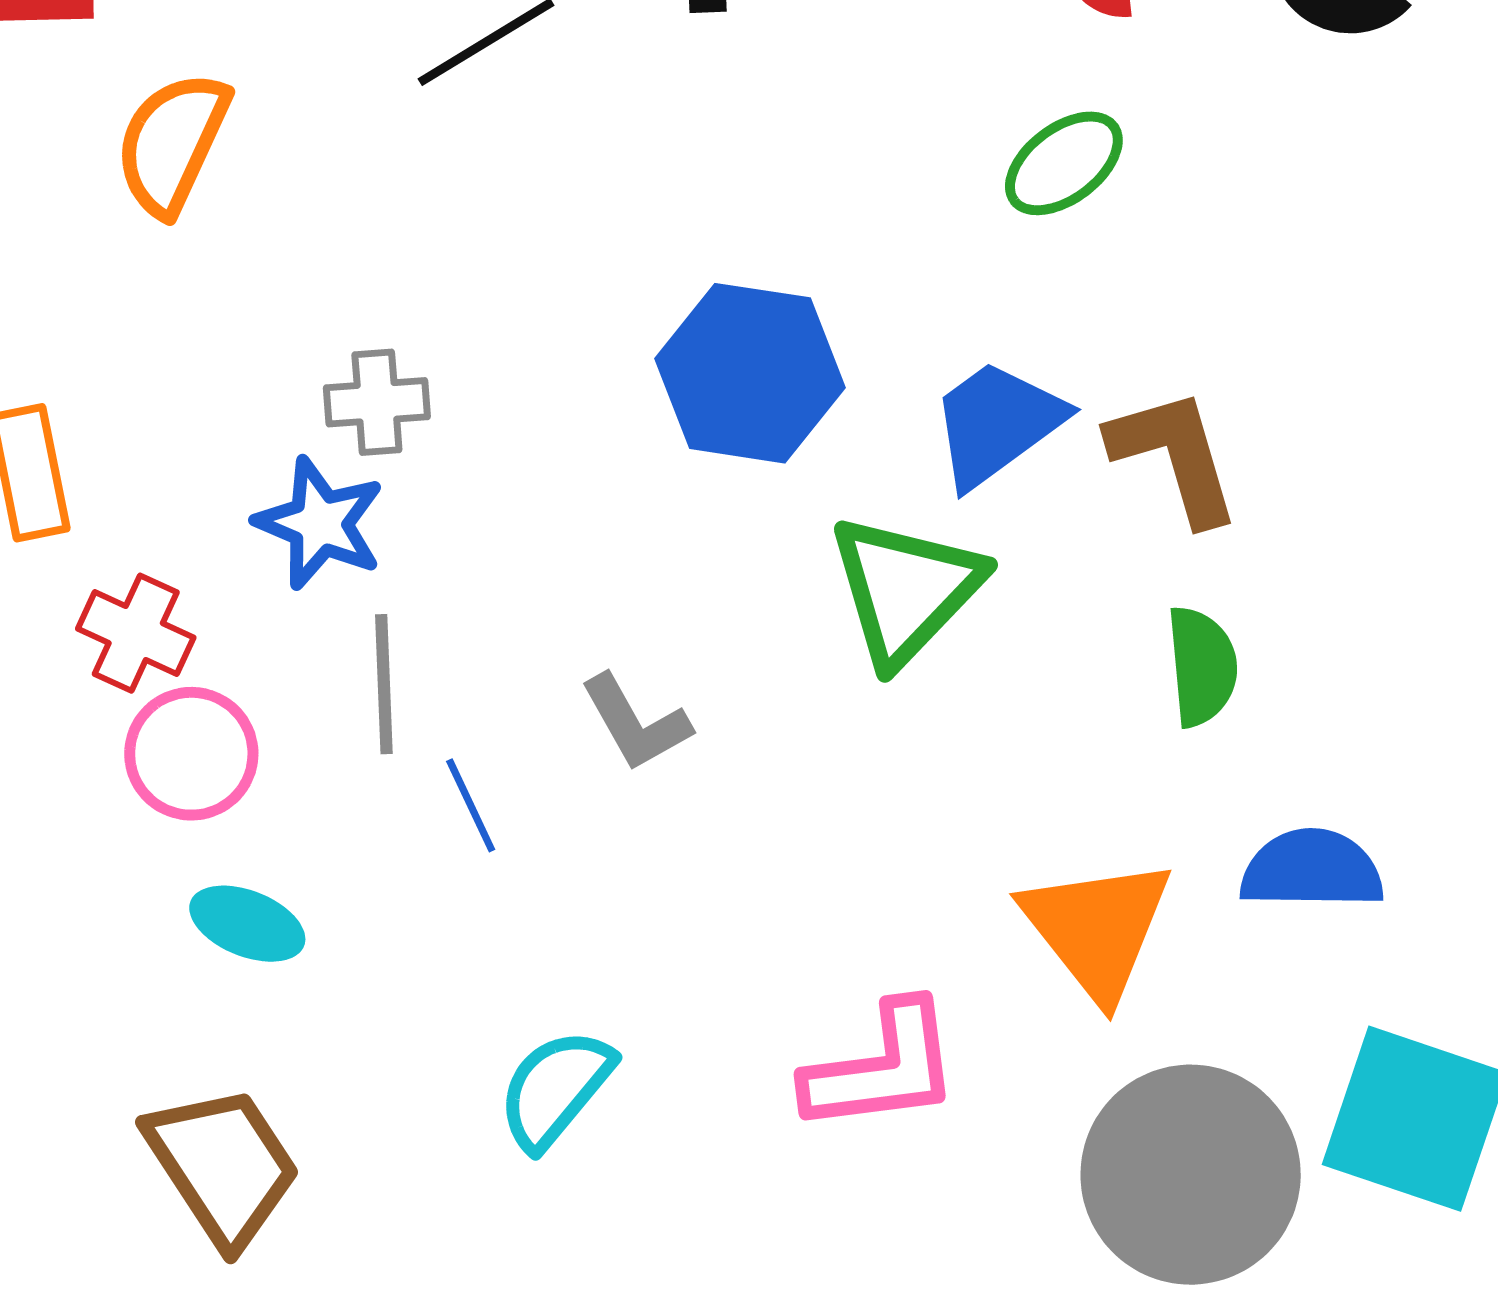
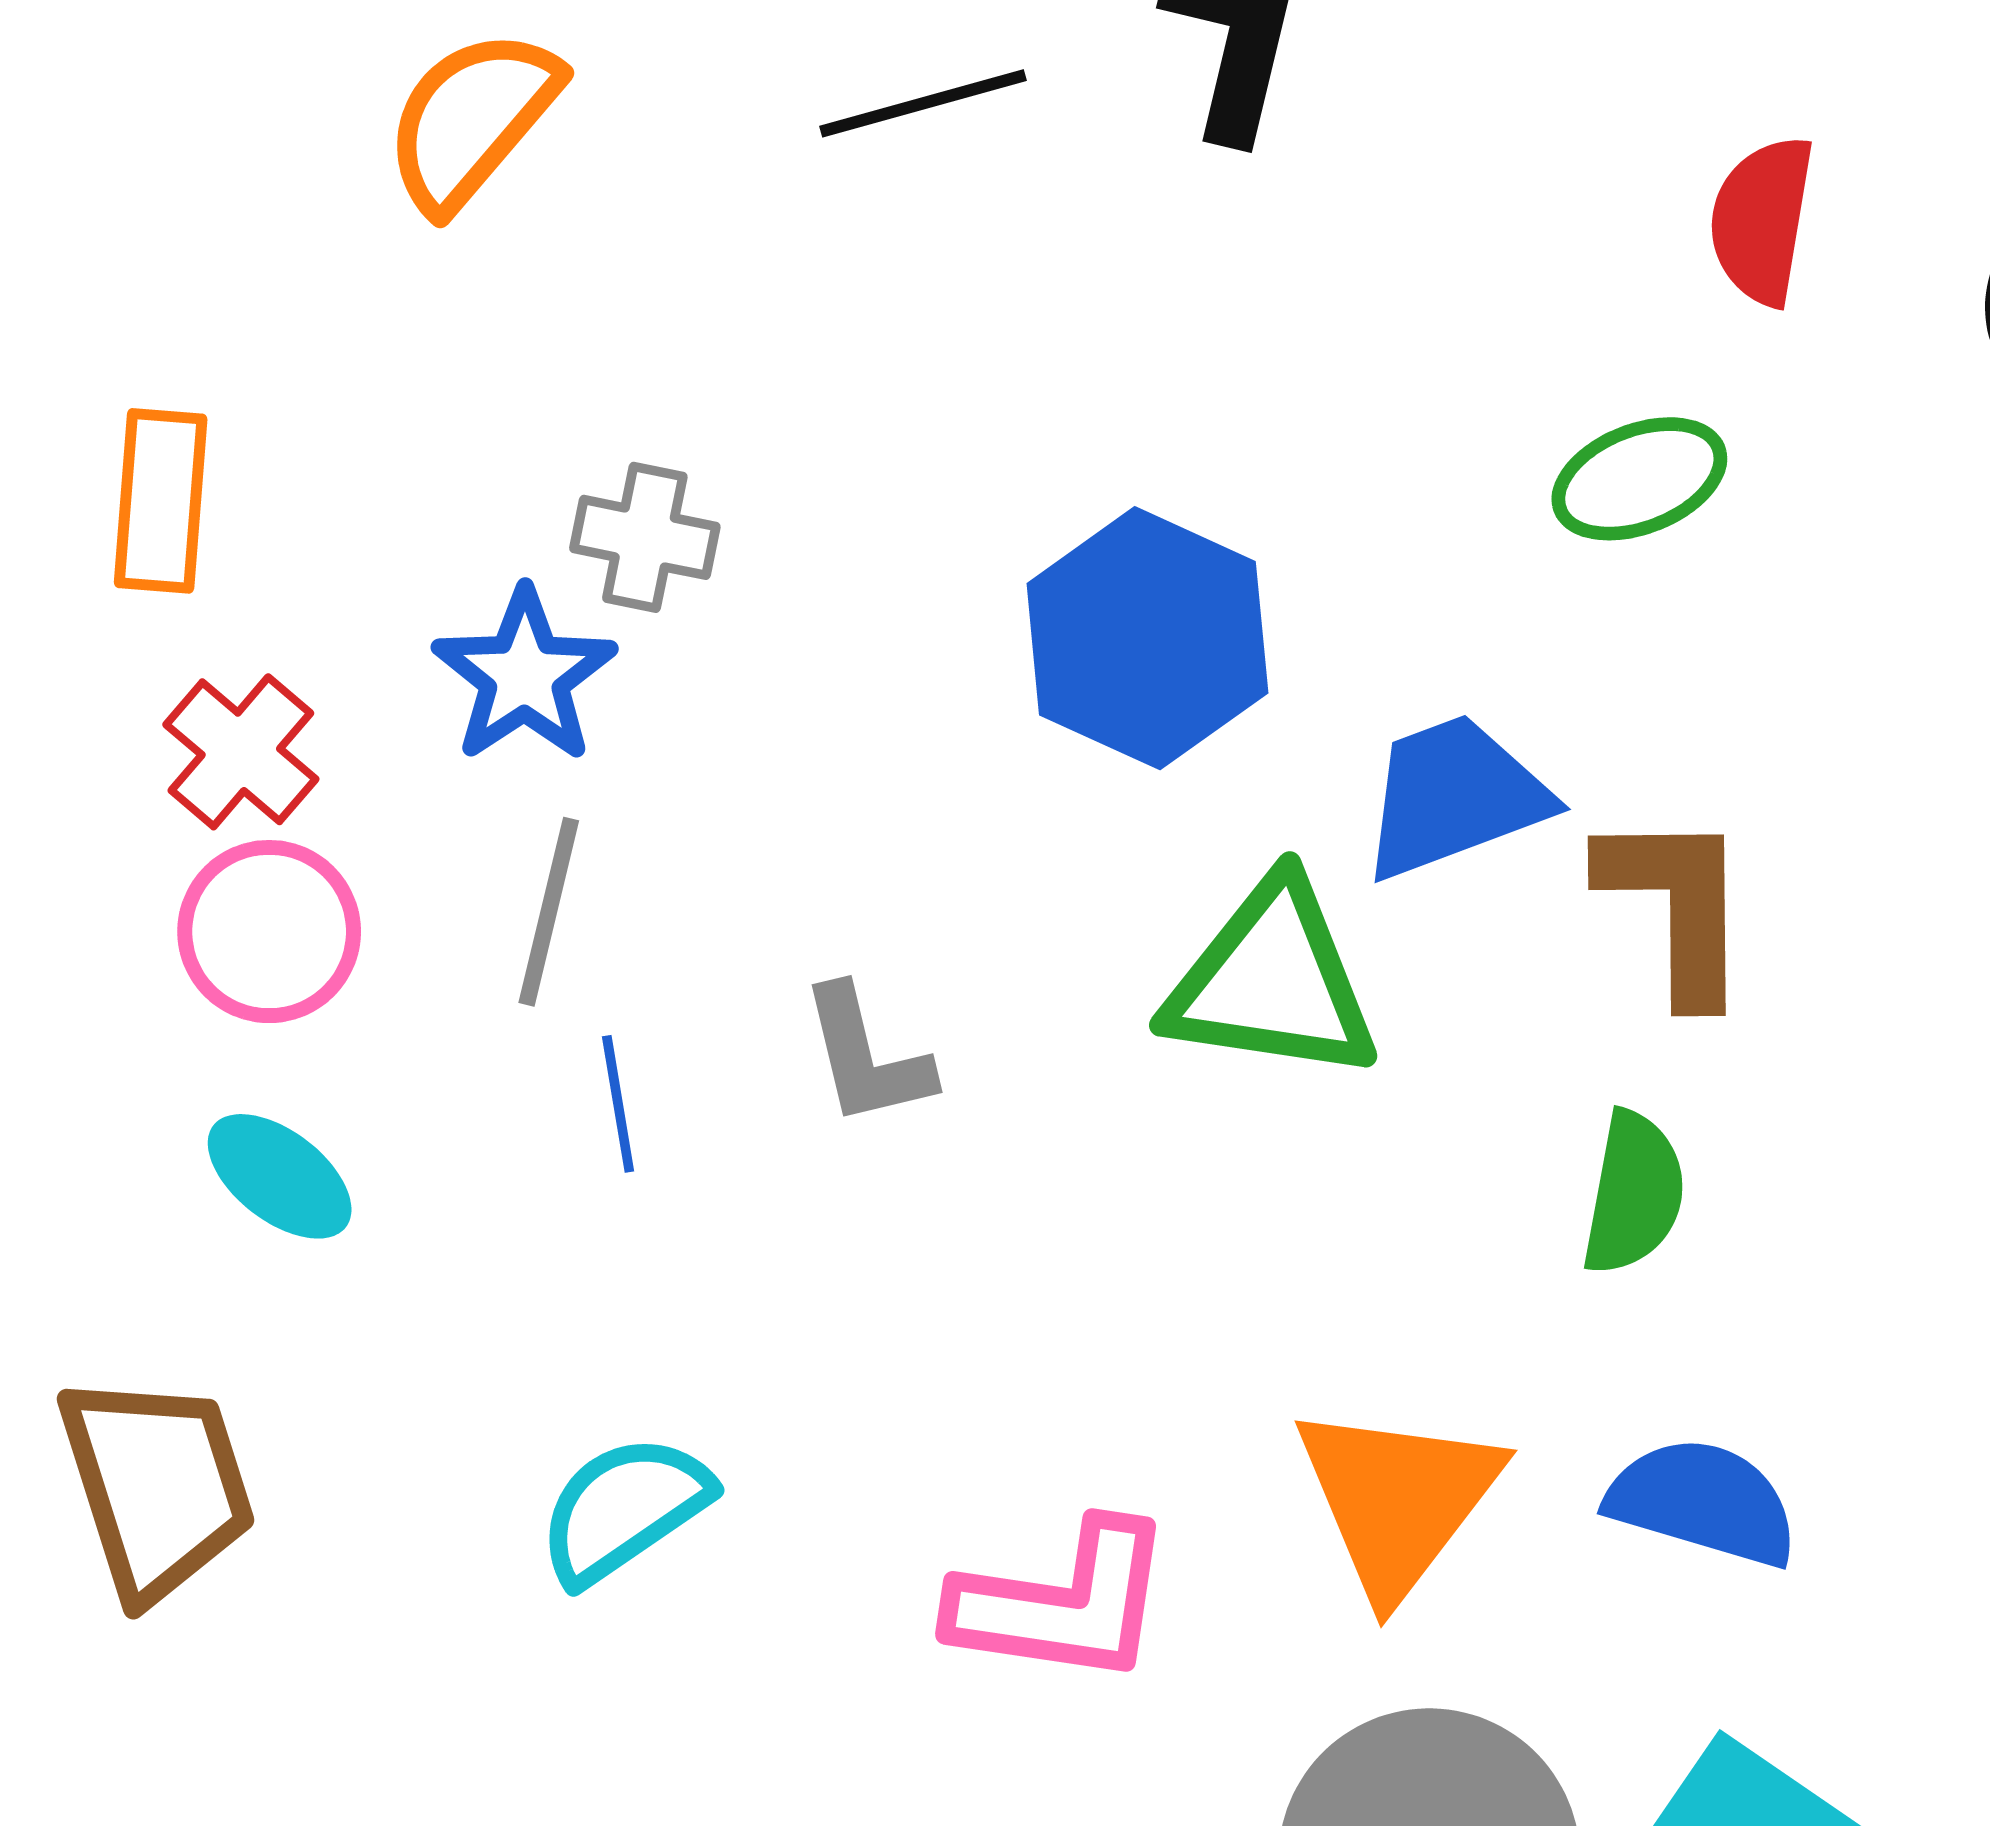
green triangle: (906, 589) -> (1272, 981), turned 39

